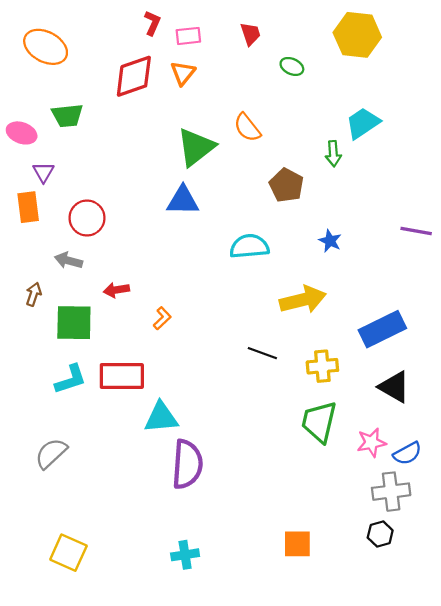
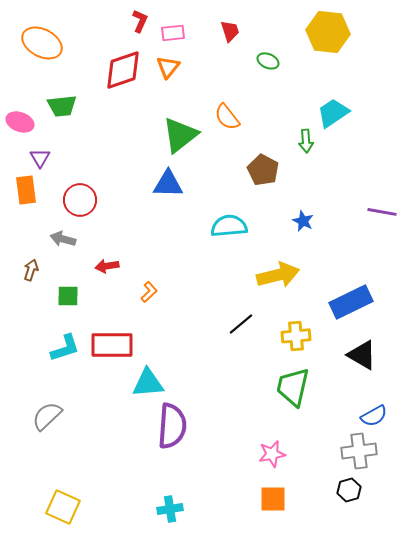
green square: (74, 323) -> (68, 296), size x0.6
black line: (262, 353) -> (241, 324), turned -60
pink star: (371, 442) -> (272, 454), moved

